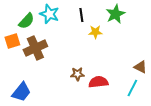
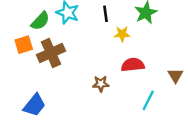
brown triangle: (140, 67) -> (175, 75), turned 32
red semicircle: (98, 82) -> (133, 65), moved
cyan line: (132, 88) -> (148, 100), moved

